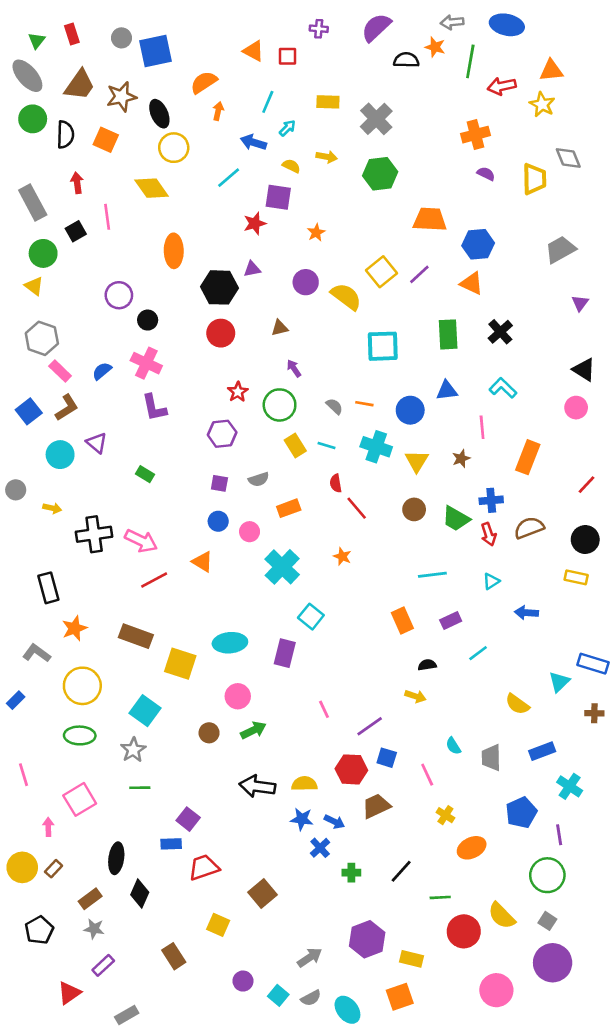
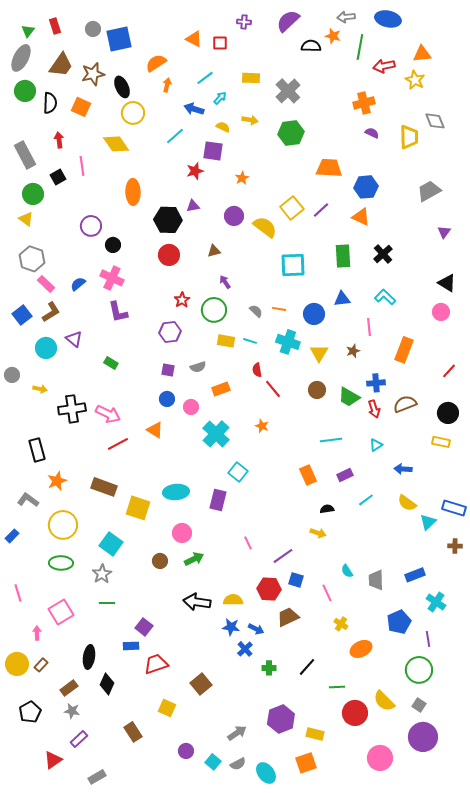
gray ellipse: (27, 76) -> (21, 58), turned 68
cyan line: (268, 102) -> (205, 78), turned 30
yellow rectangle: (295, 445) -> (226, 341), turned -48
yellow semicircle: (517, 704) -> (407, 503), moved

